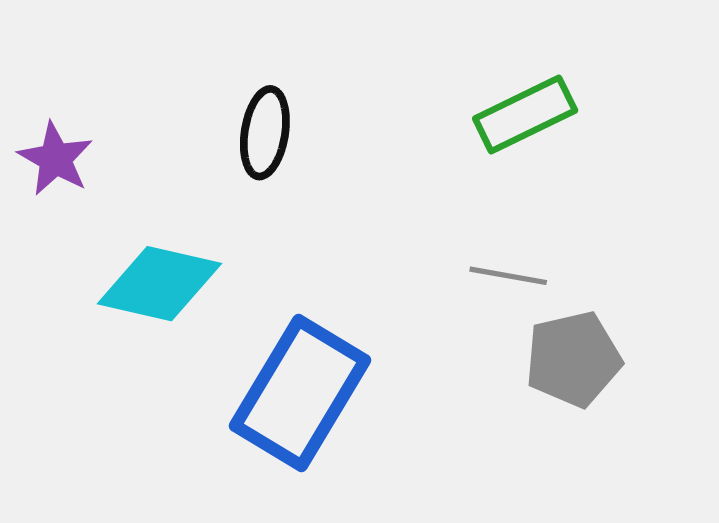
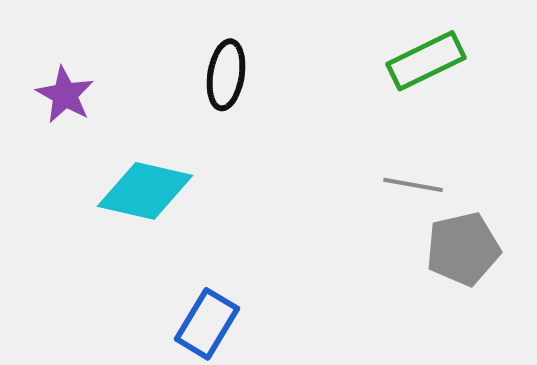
blue rectangle: (300, 393) -> (207, 324), moved, size x0.6

